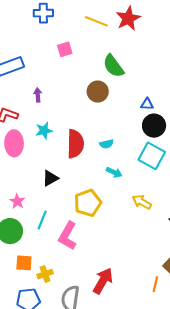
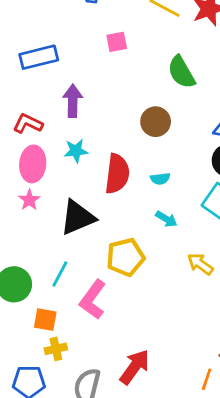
brown circle: (98, 92) -> (156, 122), moved
purple arrow: (38, 95) -> (73, 101), size x1.6
black triangle: (50, 178) -> (78, 217), size x1.6
pink star: (17, 201) -> (29, 200), moved
orange square: (24, 263) -> (45, 320), moved

